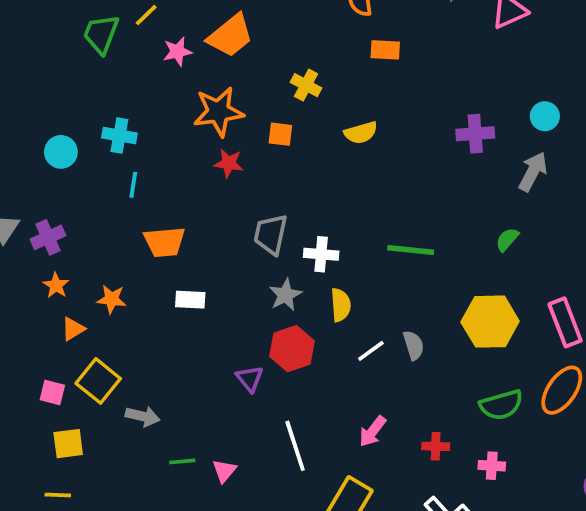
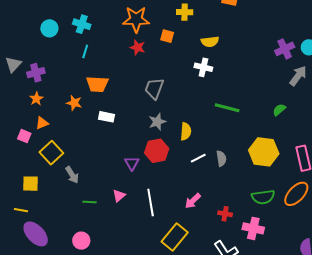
yellow cross: (306, 85) -> (185, 12), turned -35
purple cross: (475, 134) -> (285, 49), moved, turned -30
white cross: (321, 254) -> (203, 67), moved
orange star: (112, 299) -> (74, 103), moved
pink square: (52, 392) -> (24, 136), moved
gray arrow: (143, 416) -> (72, 175), turned 36
pink cross: (492, 466) -> (253, 228), size x1.5
pink triangle: (224, 471) -> (119, 196), moved

